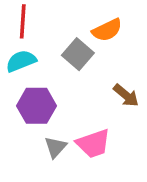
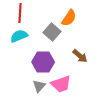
orange semicircle: (107, 30) -> (69, 18), turned -30
purple hexagon: (37, 106) -> (43, 62), moved

